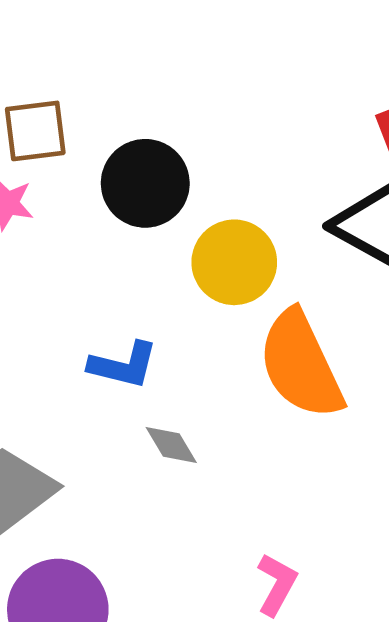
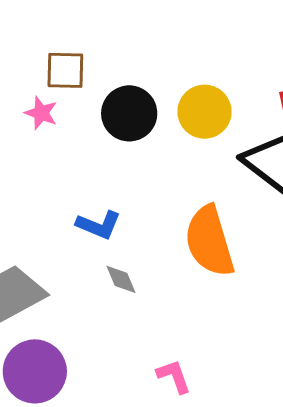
yellow circle: (234, 262) -> (205, 112), moved
pink L-shape: (277, 584) -> (174, 376), turned -57

